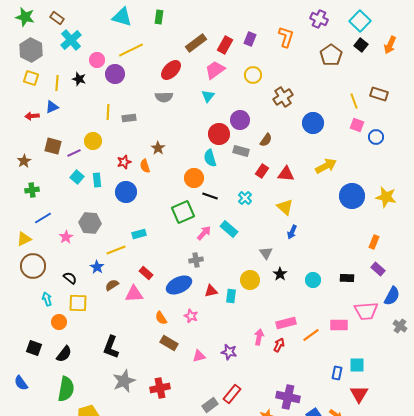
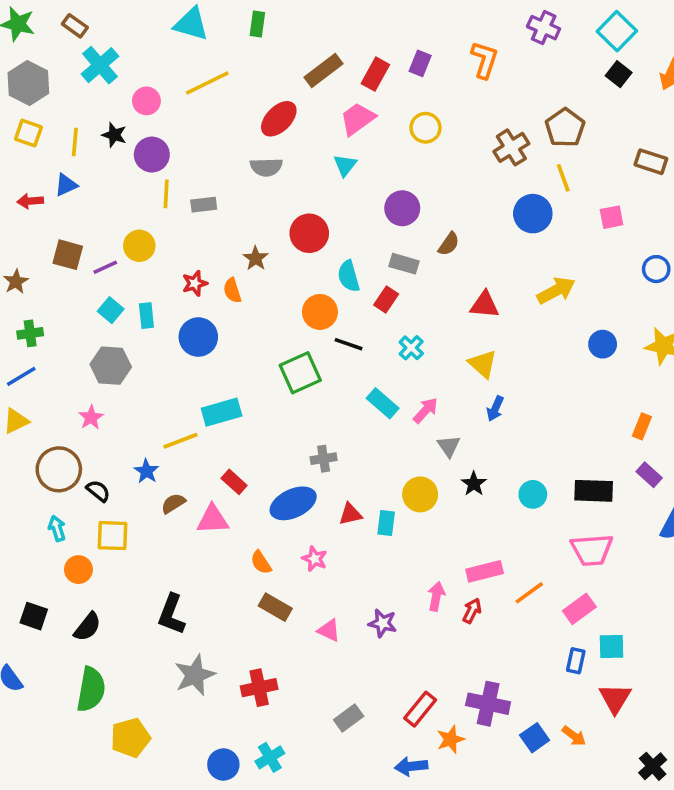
brown pentagon: (331, 55) -> (565, 128), moved
purple circle: (115, 74) -> (152, 155), moved
brown cross: (283, 97) -> (511, 147), moved
yellow line: (354, 101) -> (563, 178), moved
pink square: (357, 125) -> (612, 217), turned -32
red circle: (219, 134) -> (309, 233), moved
blue circle: (376, 137) -> (656, 269), moved
red rectangle: (262, 171) -> (386, 299), moved
blue circle: (352, 196) -> (603, 344), size x0.6
blue line: (43, 218) -> (21, 376), moved
gray hexagon: (90, 223) -> (111, 366), moved
pink arrow: (204, 233) -> (425, 410), moved
cyan rectangle: (139, 234) -> (222, 412), size x1.5
brown circle: (33, 266) -> (59, 469), moved
black rectangle: (347, 278) -> (594, 491), size x1.5
pink trapezoid: (366, 311) -> (592, 550), moved
pink rectangle: (339, 325) -> (579, 609), moved, turned -36
pink triangle: (199, 356) -> (329, 630), turned 40
red rectangle: (232, 394) -> (420, 709), moved

